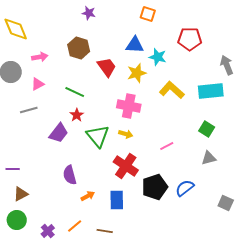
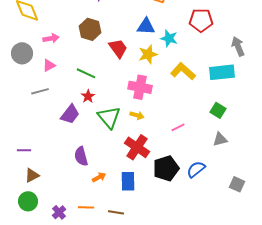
orange line: (75, 226) -> (86, 207), turned 42

